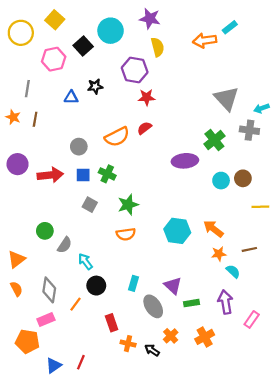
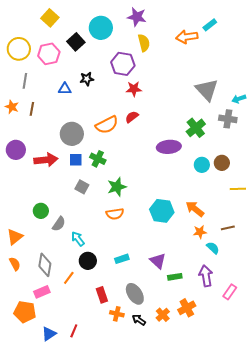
yellow circle: (21, 33) -> (19, 49), moved
gray circle: (79, 147) -> (72, 134), size x1.5
cyan rectangle: (133, 283) -> (122, 259), turned 56
gray ellipse: (153, 306) -> (135, 294), moved
orange cross: (171, 336) -> (163, 315), moved

